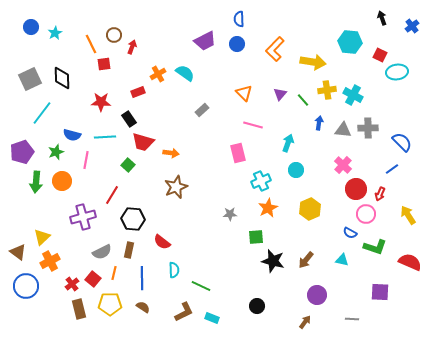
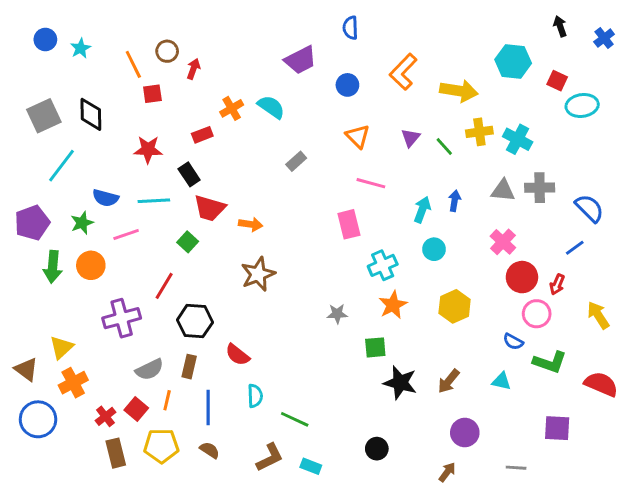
blue circle: (237, 44) -> (347, 85), moved
blue arrow: (319, 123) -> (455, 201), moved
pink line: (86, 160) -> (126, 235), turned 60

